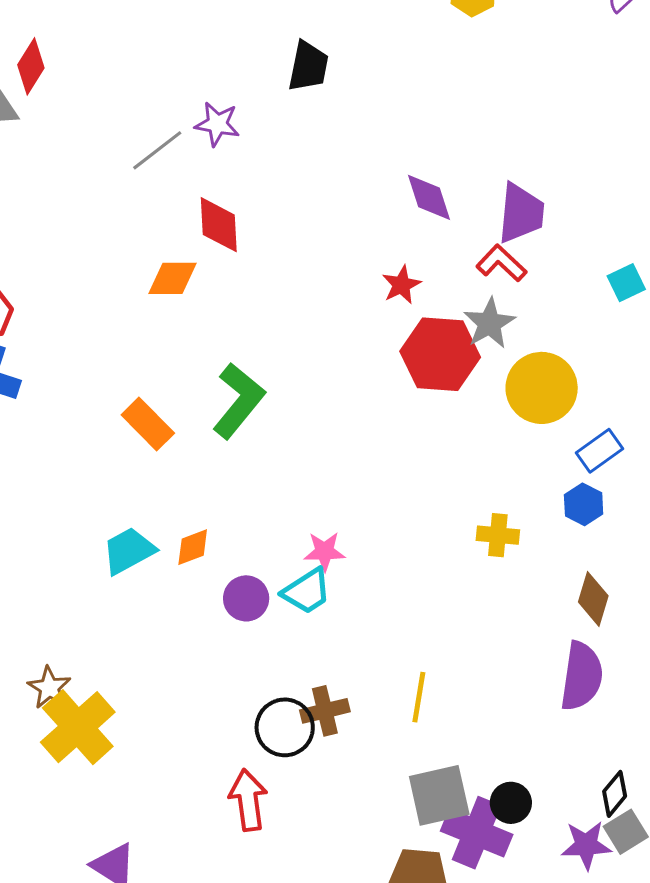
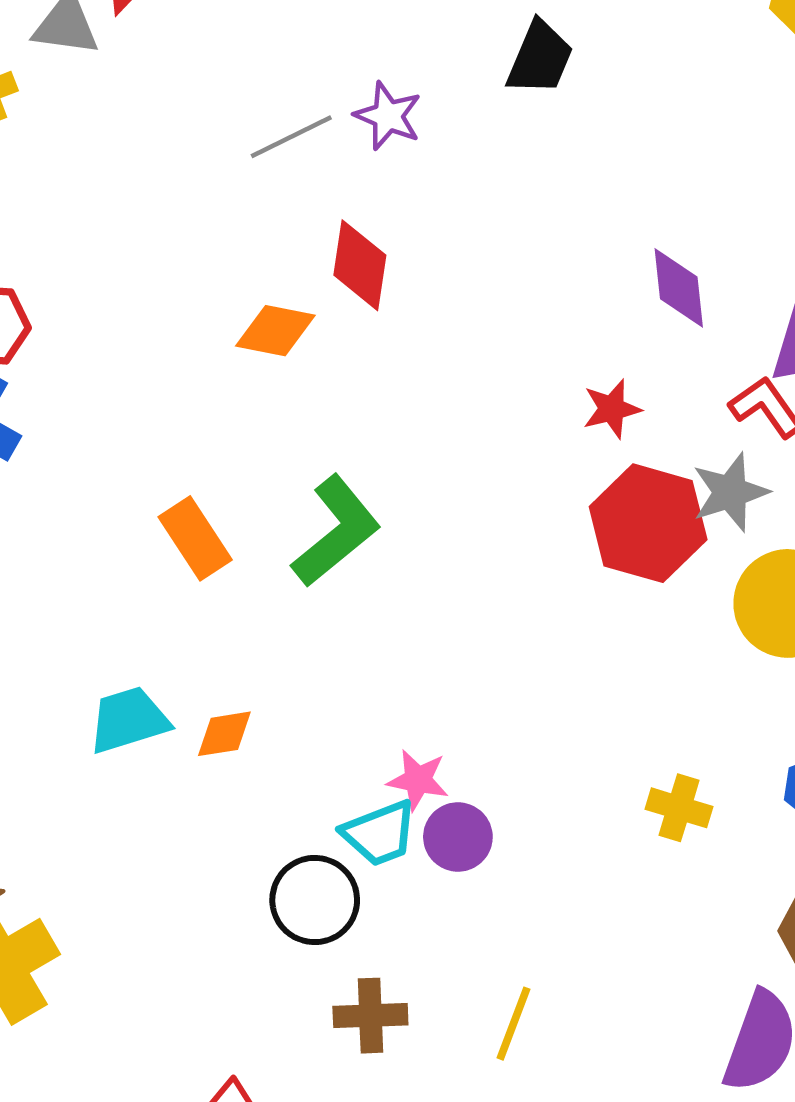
purple circle: (246, 598) -> (458, 837), moved
black circle: (285, 727) -> (315, 900), moved

